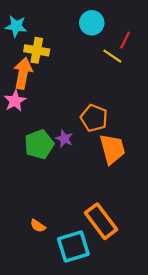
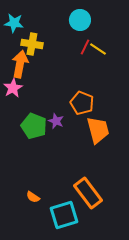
red line: (125, 40) -> (85, 47), moved
green pentagon: (39, 144) -> (34, 126), turned -30

